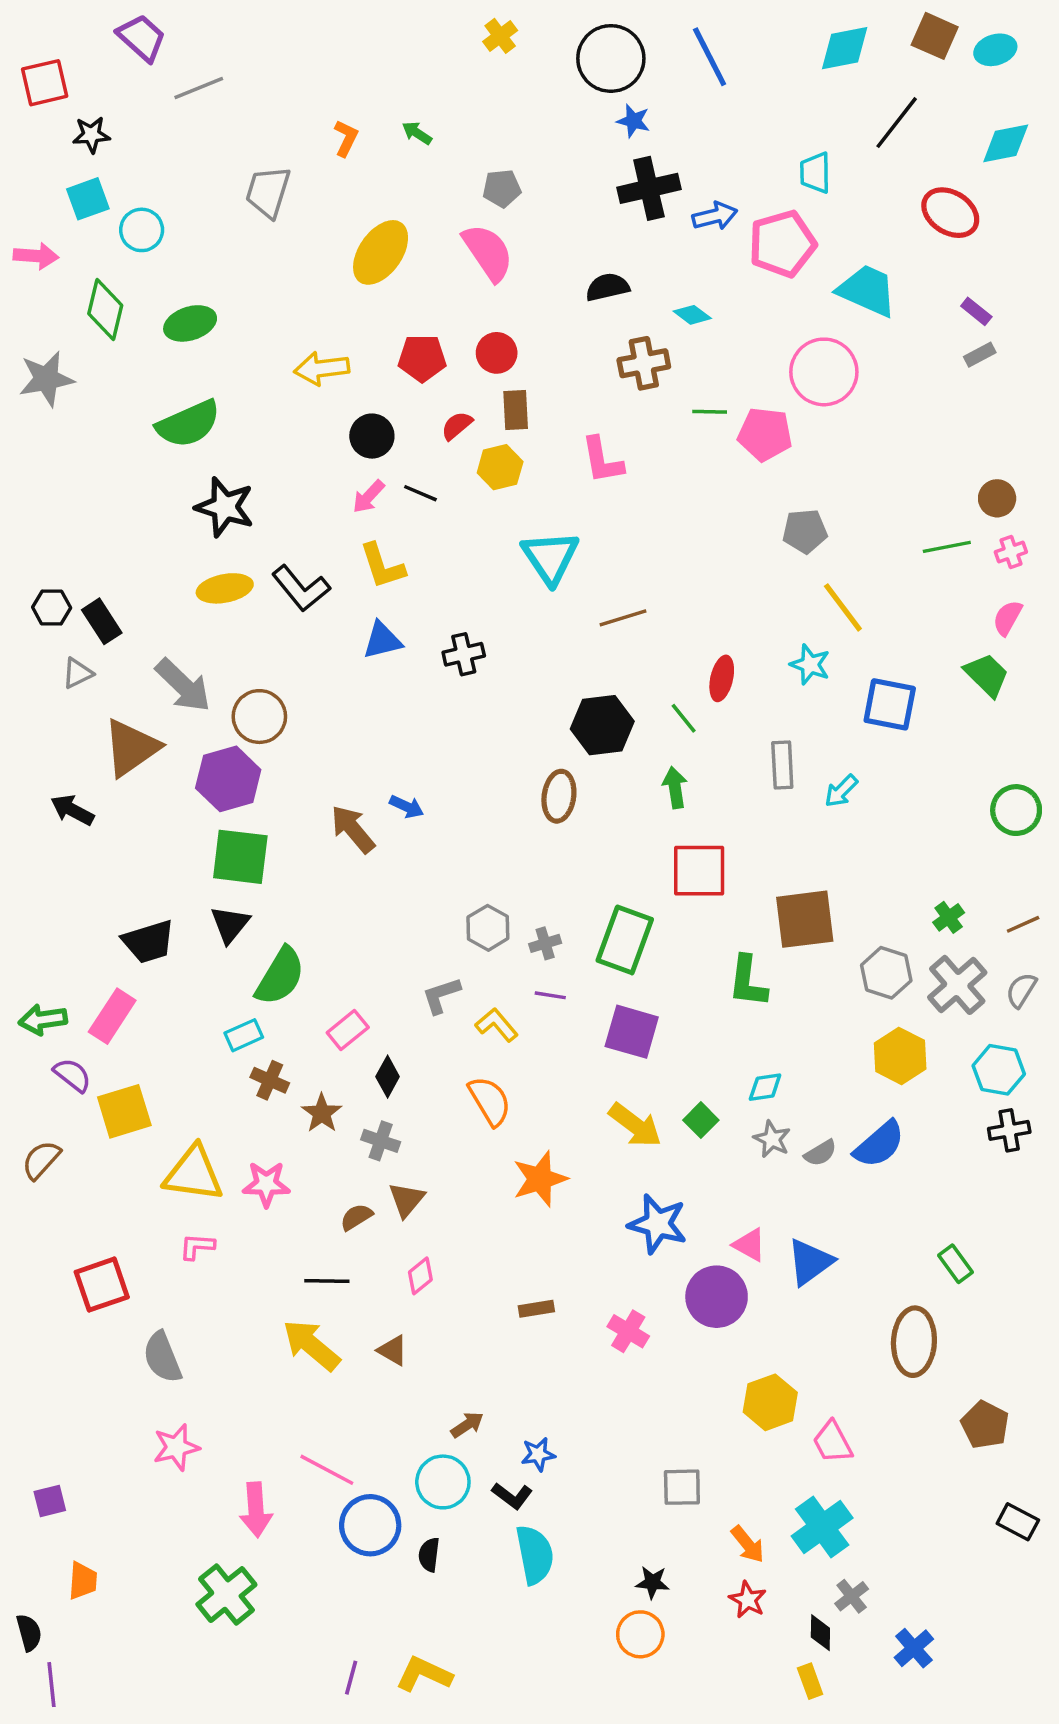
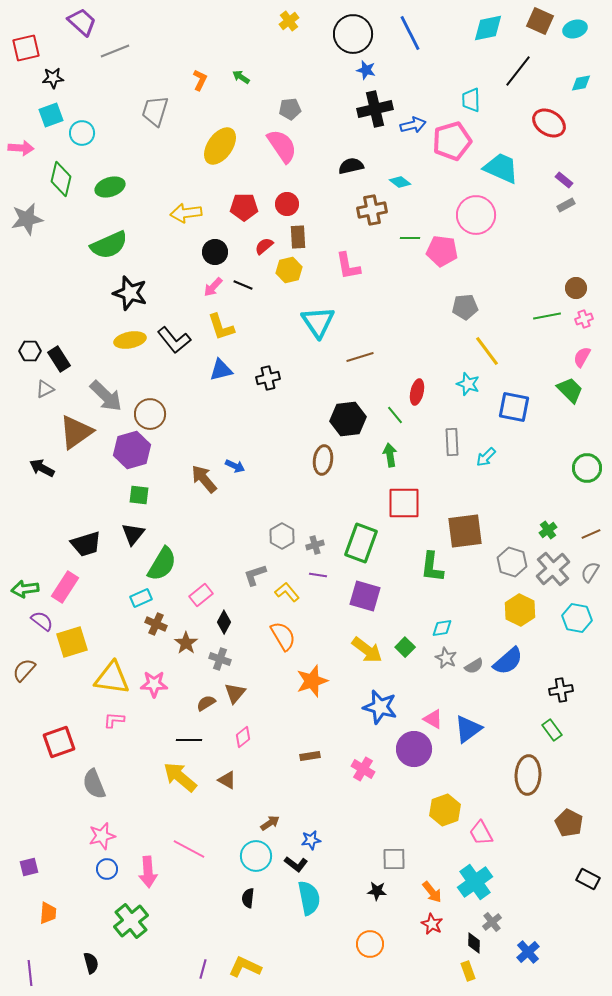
cyan diamond: (1006, 143) -> (581, 83), size x0.7
green square: (240, 857) -> (139, 495), size x0.6
black cross: (1009, 1130) -> (561, 690), moved
blue circle: (370, 1525) -> (107, 869), moved, size x0.6
black star: (652, 1582) -> (377, 891), moved
black semicircle: (29, 1633) -> (91, 963), moved

